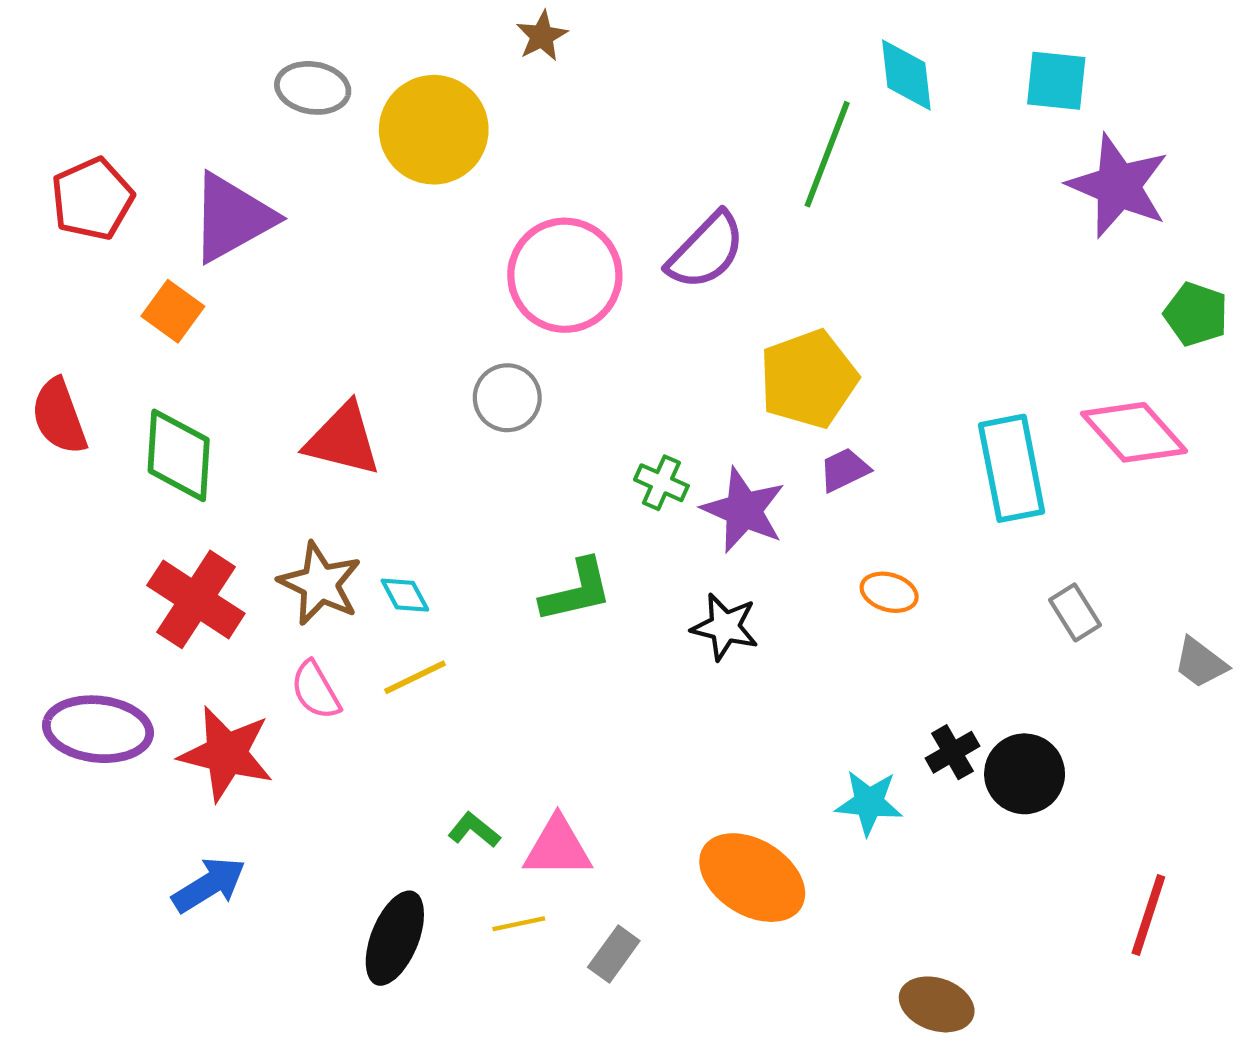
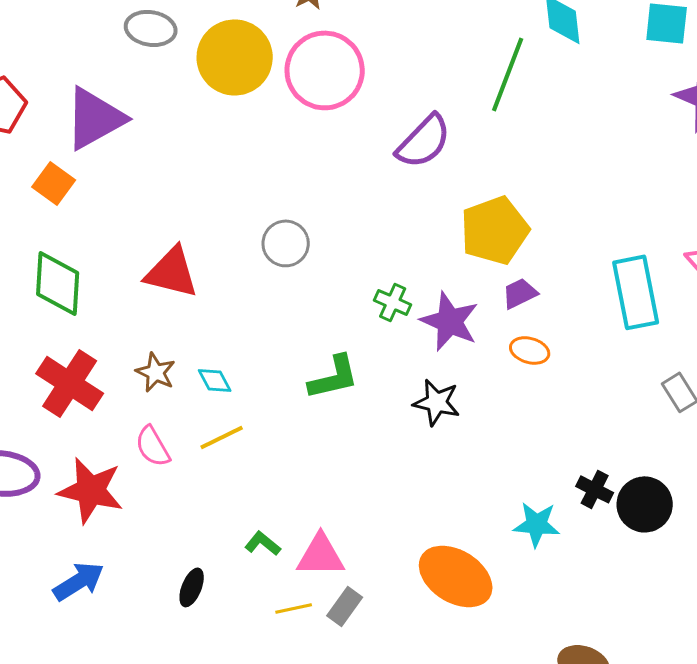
pink circle: (565, 275) -> (325, 70), moved
brown star: (320, 584) -> (156, 372), size x0.7
orange ellipse: (889, 592) -> (530, 350), moved
black cross: (952, 752) -> (595, 489), turned -33
black ellipse: (395, 938) -> (192, 587), moved, size x0.6
gray rectangle: (614, 954) -> (345, 606), moved

